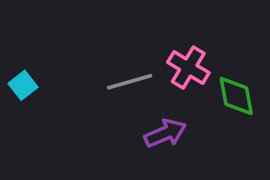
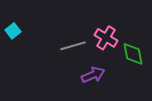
cyan square: (23, 85) -> (13, 31), moved

